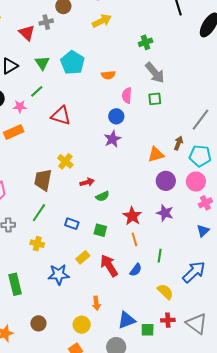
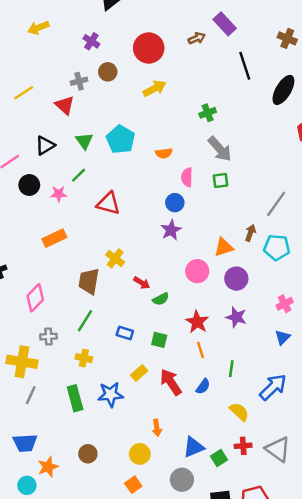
gray cross: (46, 22) -> (79, 81), moved
orange rectangle: (14, 132) -> (54, 238), moved
red arrow: (87, 182) -> (142, 283), turned 48
pink circle: (196, 182) -> (197, 271), moved
green rectangle: (15, 284) -> (75, 398), moved
green square: (148, 330) -> (219, 458), turned -32

